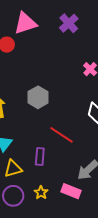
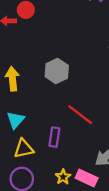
yellow star: (41, 193) -> (63, 177), moved

